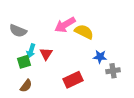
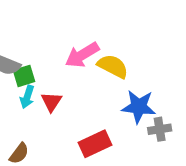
blue star: (100, 57) -> (139, 107), size x1.5
green square: (24, 62) -> (24, 76), moved

